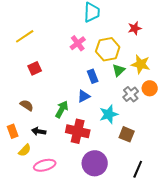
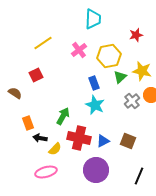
yellow line: (25, 36) -> (43, 43), moved
blue triangle: (84, 96) -> (103, 141), moved
brown semicircle: (27, 105) -> (15, 93), moved
cyan star: (109, 114) -> (95, 105), moved, turned -30
orange rectangle: (13, 131) -> (28, 123), moved
yellow semicircle: (25, 150) -> (55, 149), moved

